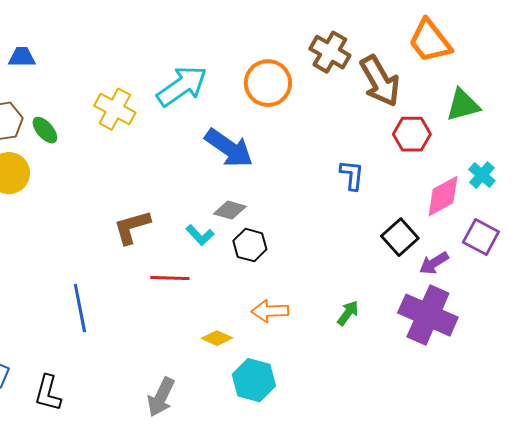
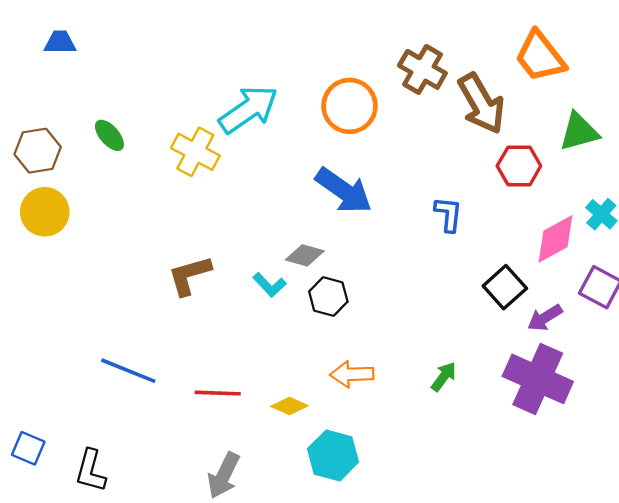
blue trapezoid: (22, 57) -> (60, 42), moved
yellow cross: (115, 109) -> (195, 152), moved
green ellipse: (45, 130) -> (109, 135), moved
blue arrow: (229, 148) -> (344, 191), moved
red line: (170, 278) -> (218, 393), moved
blue line: (80, 308) -> (128, 371), turned -57

